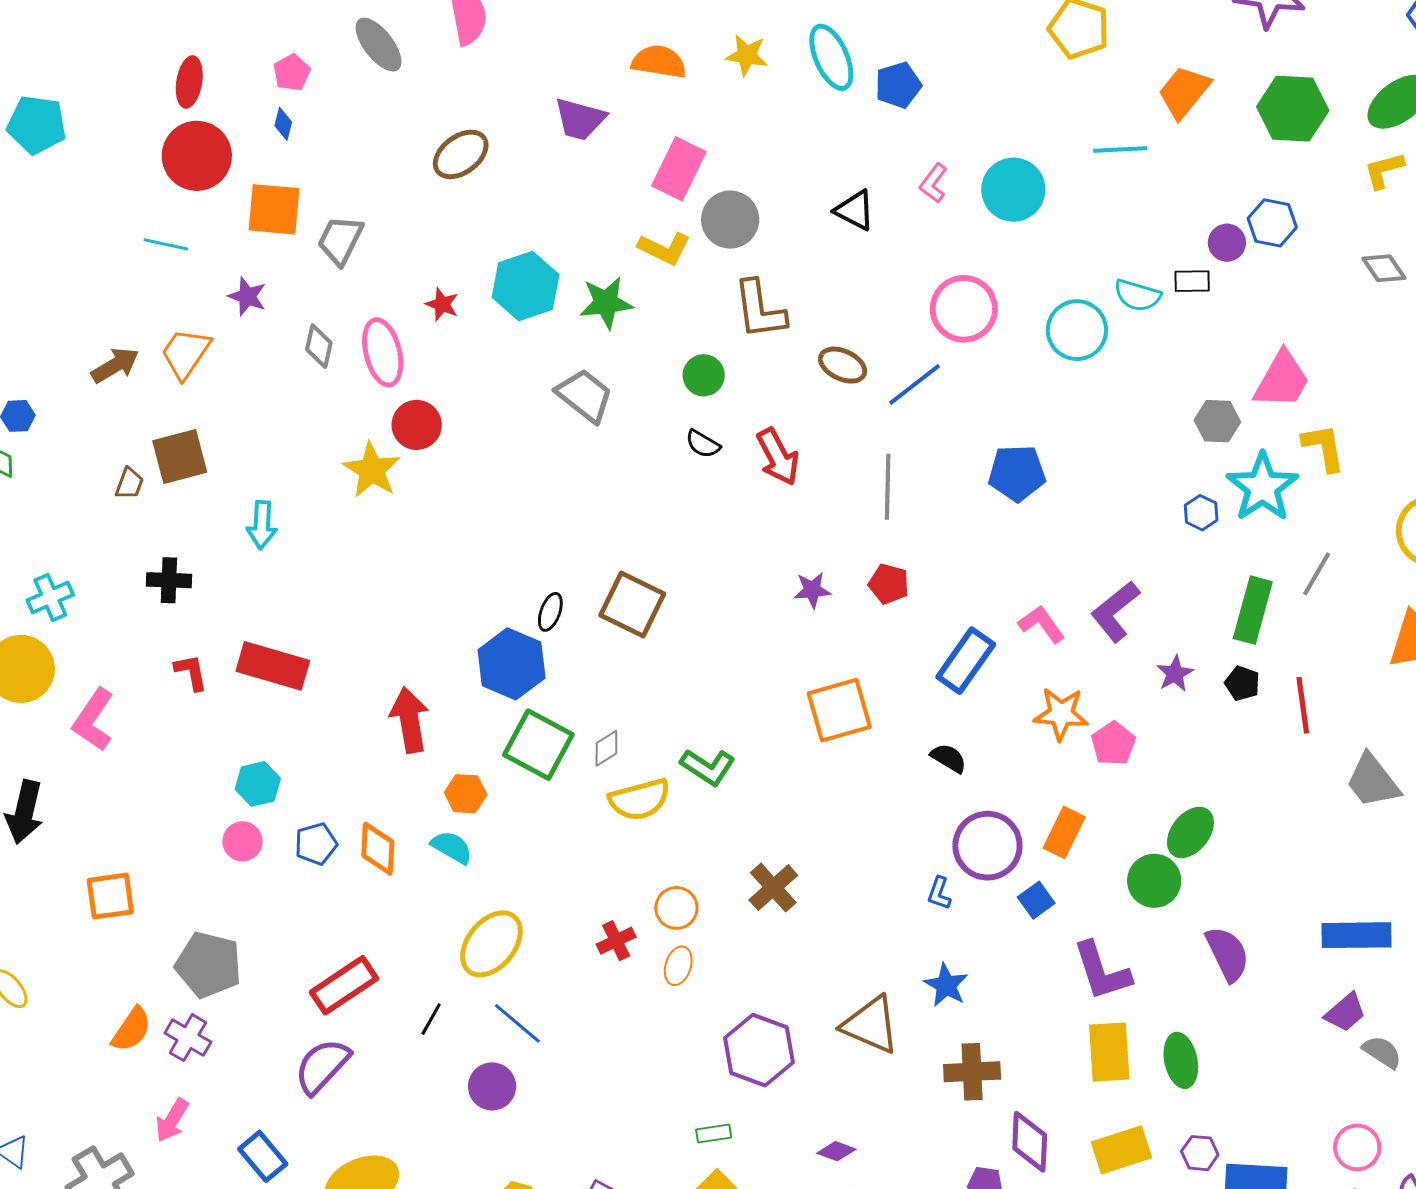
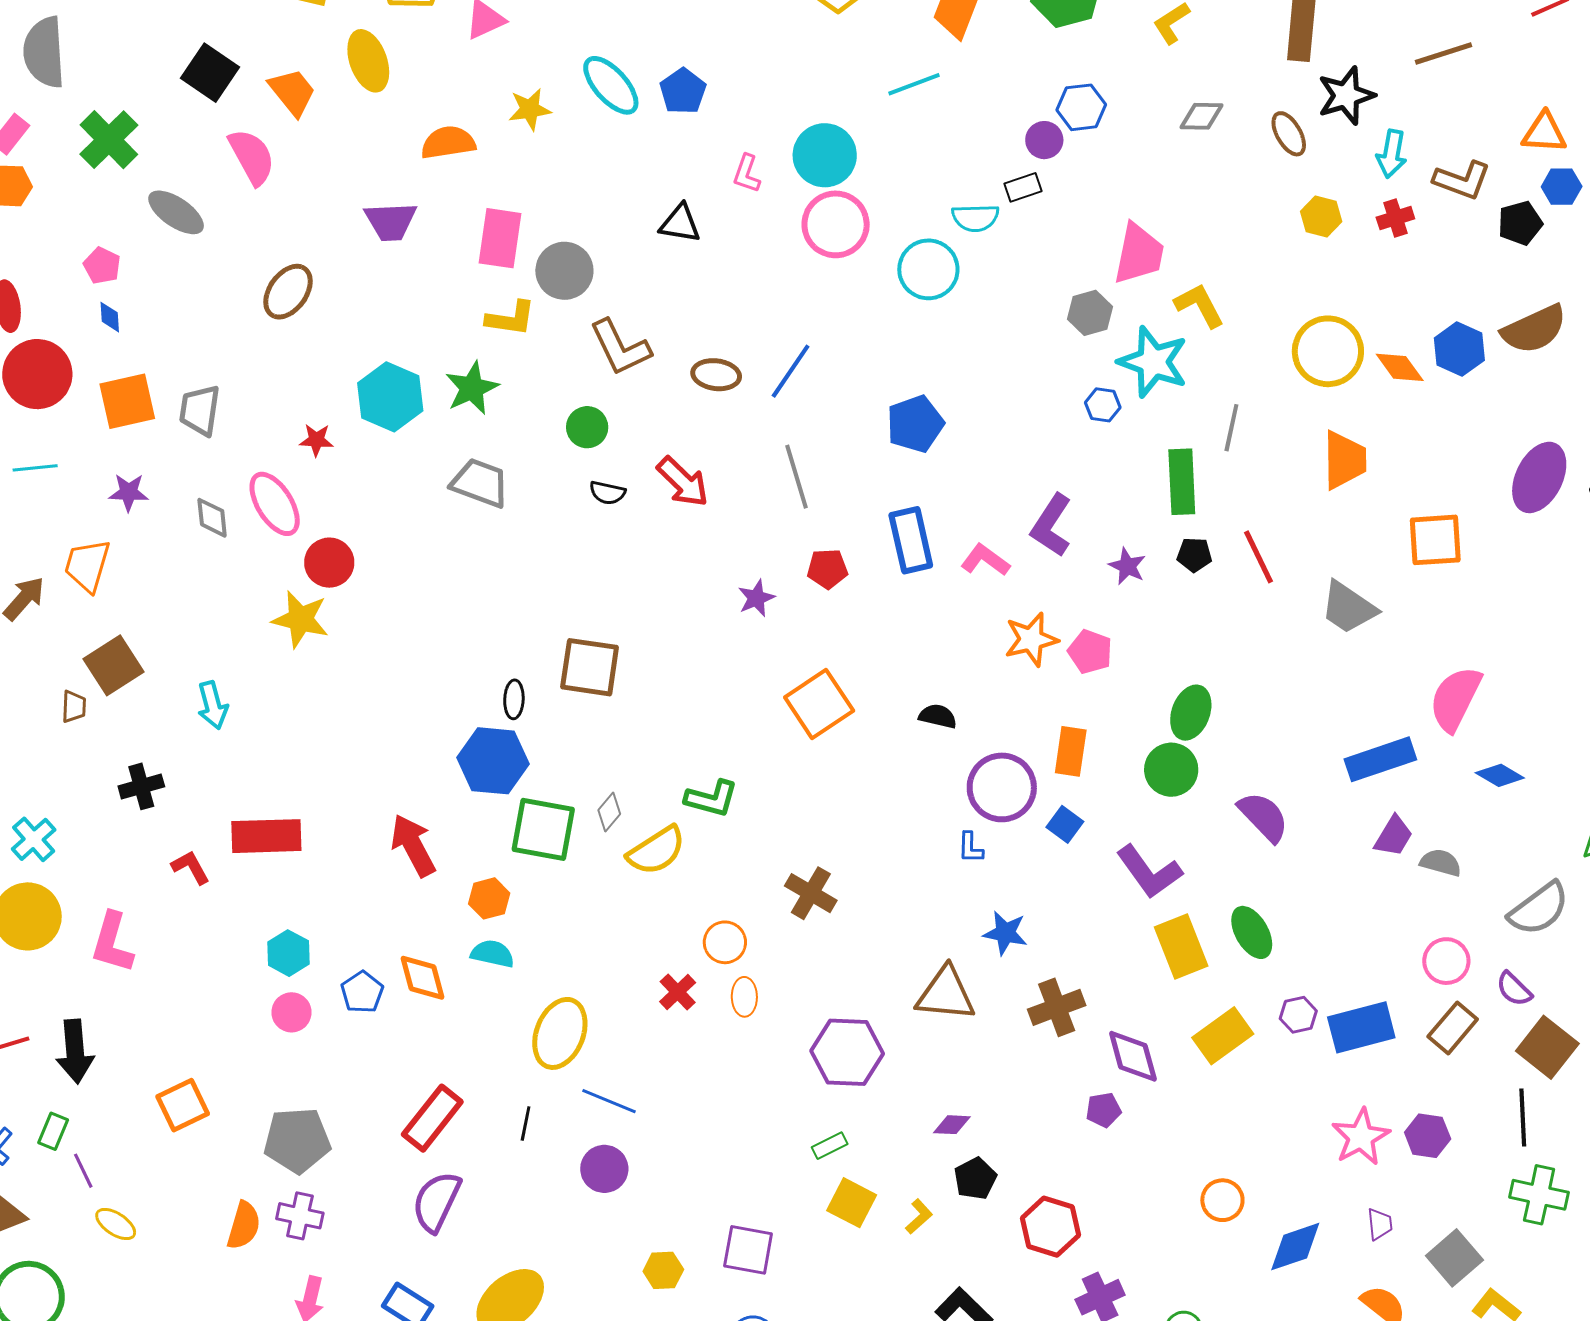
gray diamond: (1384, 268) -> (1202, 116), turned -36
pink circle: (964, 309) -> (836, 224), moved
blue rectangle: (966, 661) -> (911, 540), moved, turned -30

